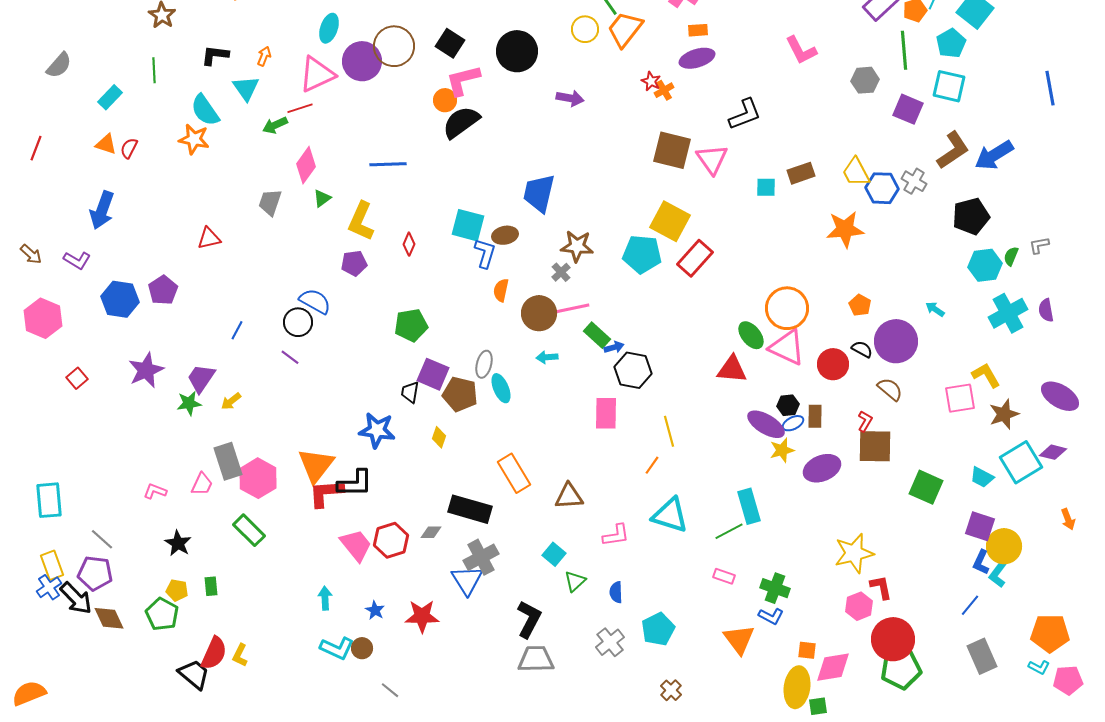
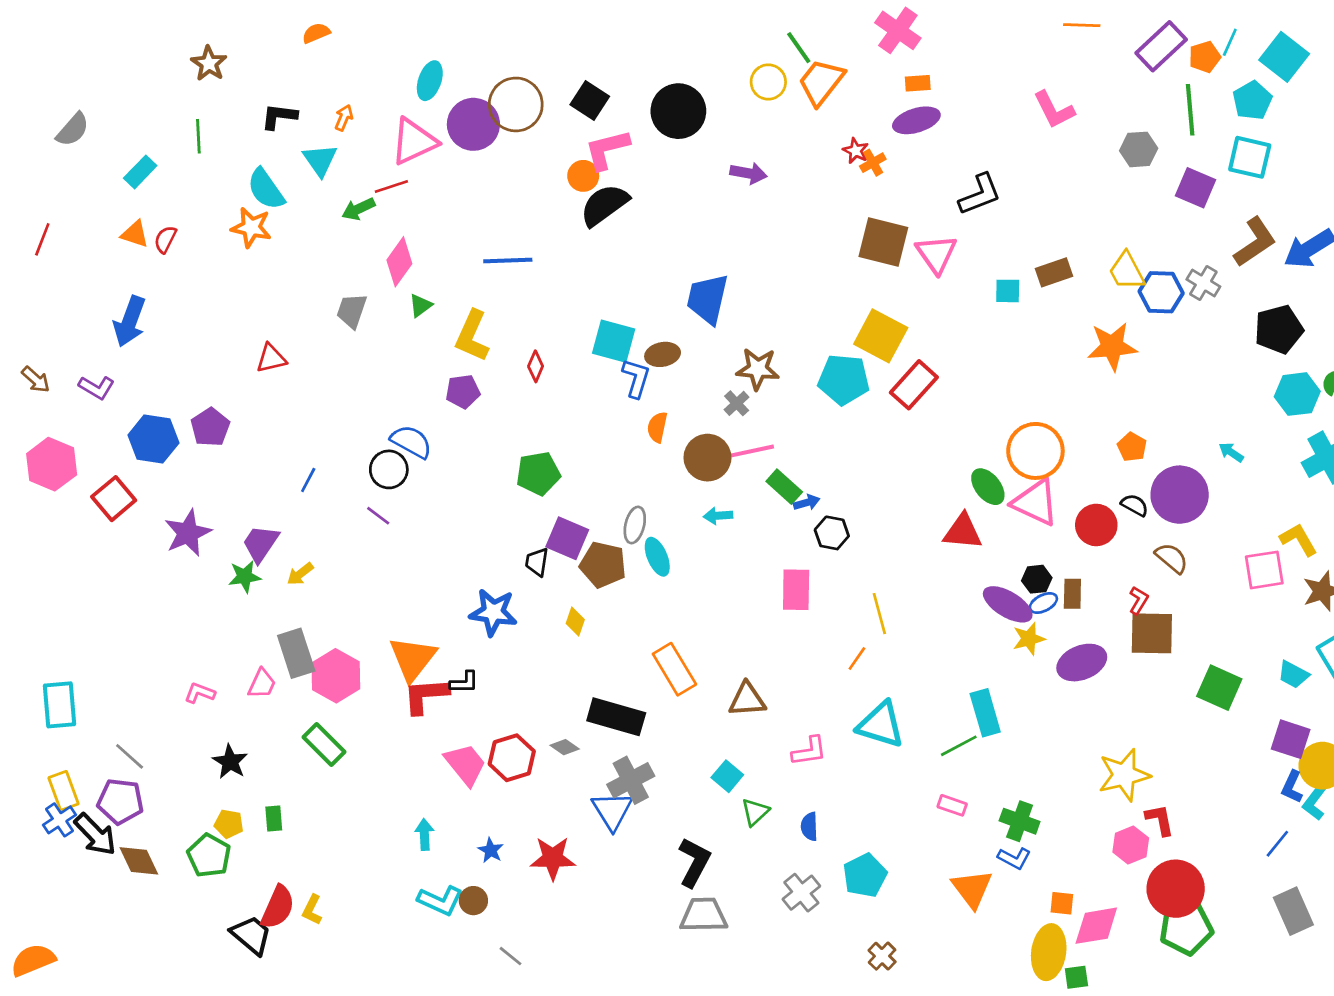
black hexagon: (633, 370) -> (832, 533), size x0.7
red square: (77, 378) -> (114, 499), moved, size x1.5
black L-shape: (355, 483) -> (464, 682), size x0.6
gray diamond: (431, 532) -> (565, 747), turned 35

